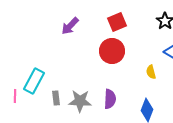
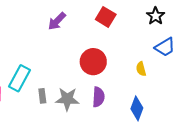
red square: (117, 22) -> (106, 17), turned -36
red circle: (112, 51) -> (93, 62), moved

